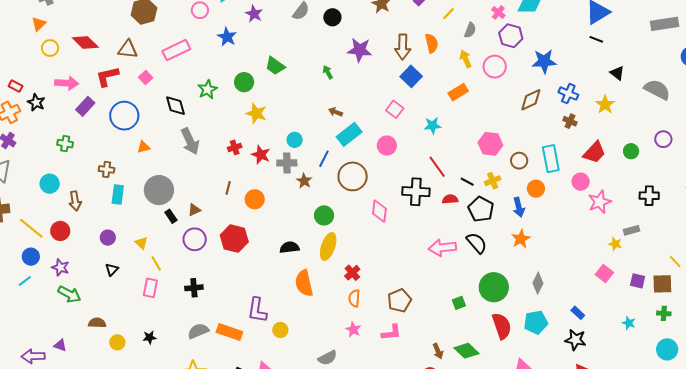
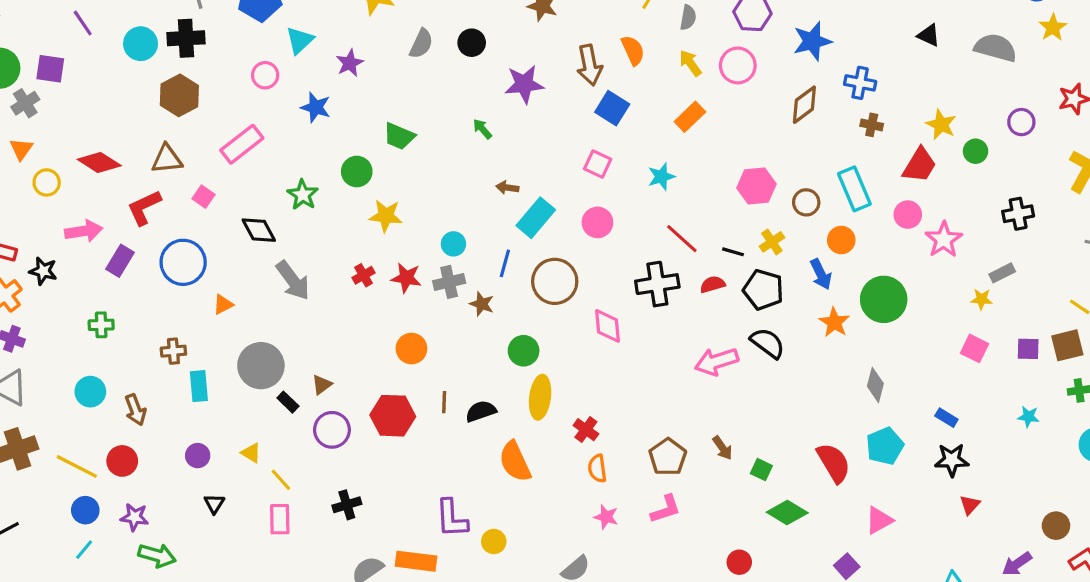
purple star: (254, 14) -> (350, 63), turned 30
yellow star: (605, 105) -> (941, 125), moved
brown line: (228, 188) -> (444, 402), moved
green circle: (494, 287) -> (884, 299), moved
green square: (459, 303) -> (761, 470), moved, turned -32
brown arrow: (438, 351) -> (722, 448), moved

